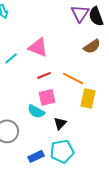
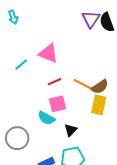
brown semicircle: (92, 46) -> (100, 87), moved

